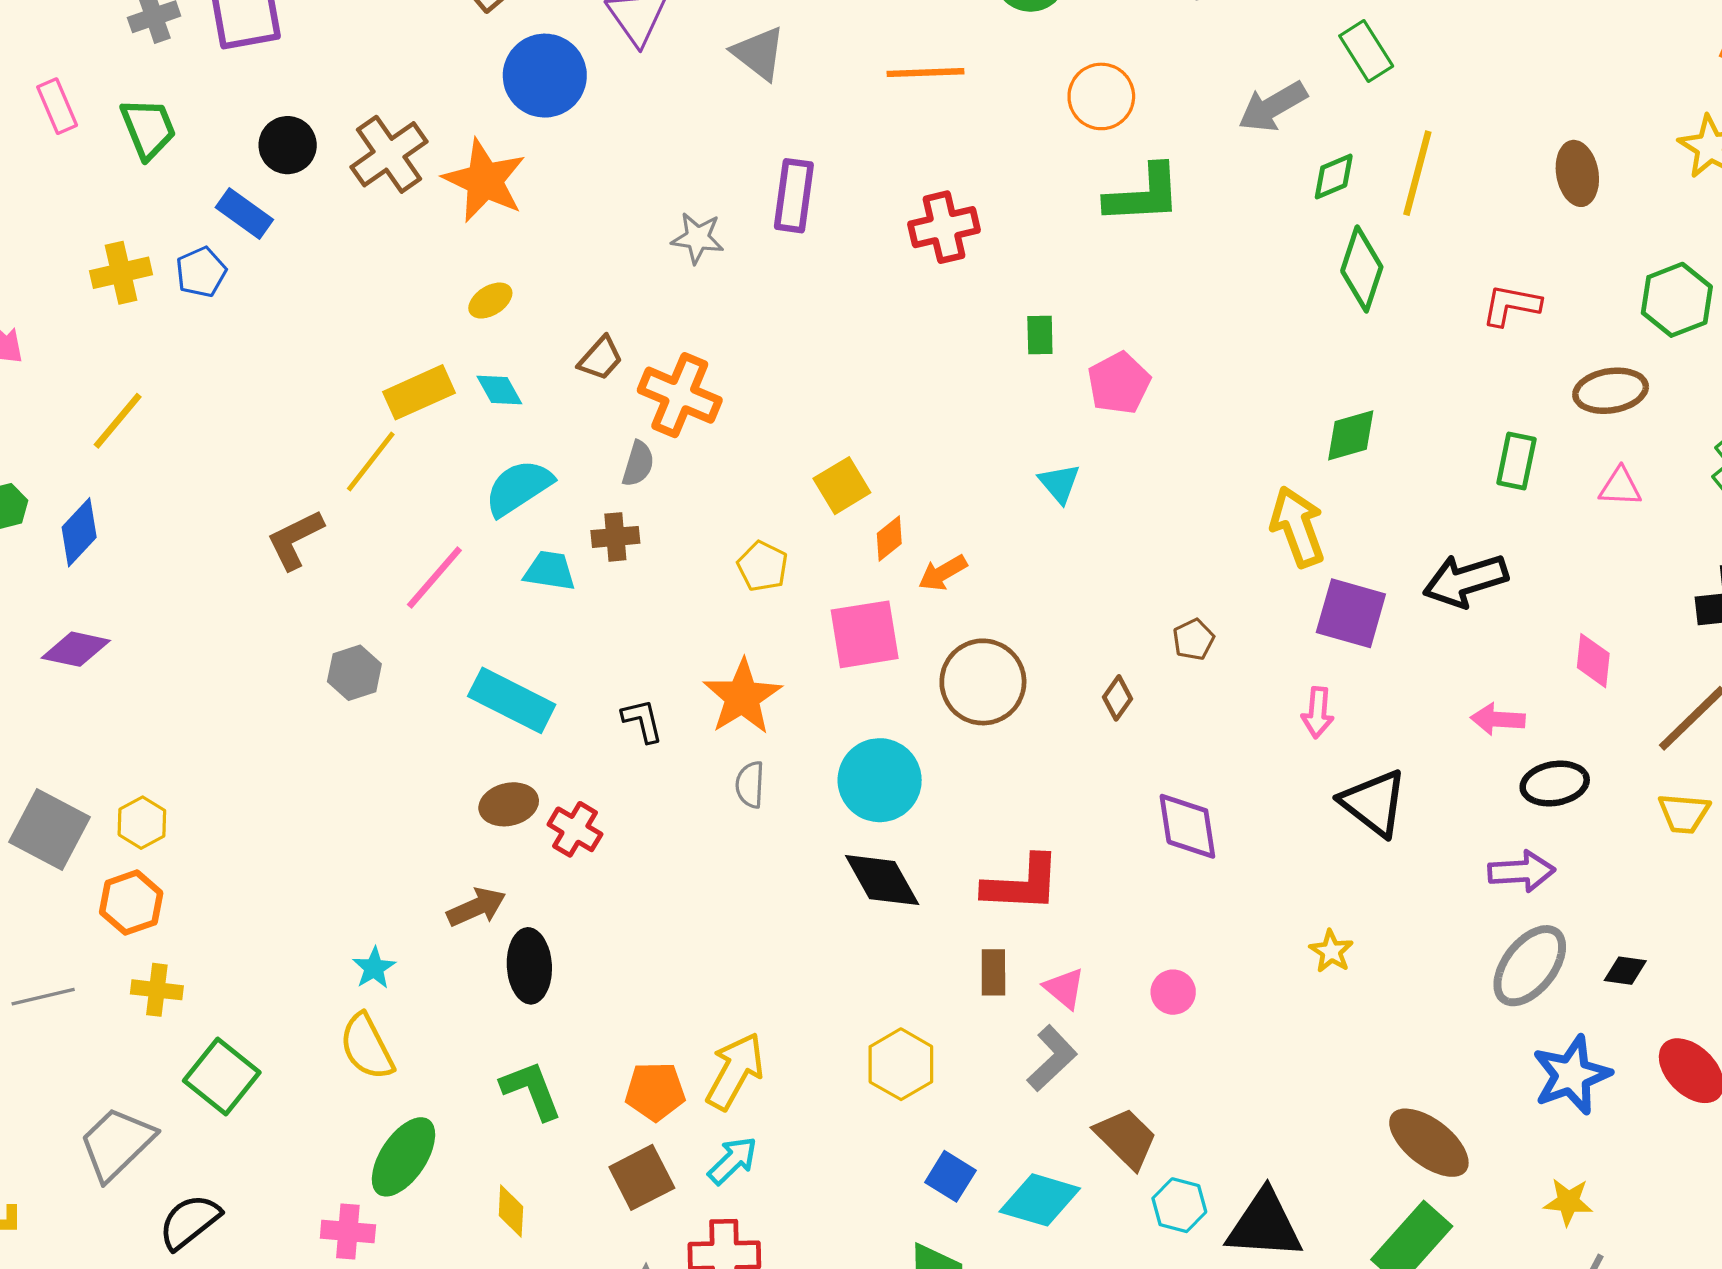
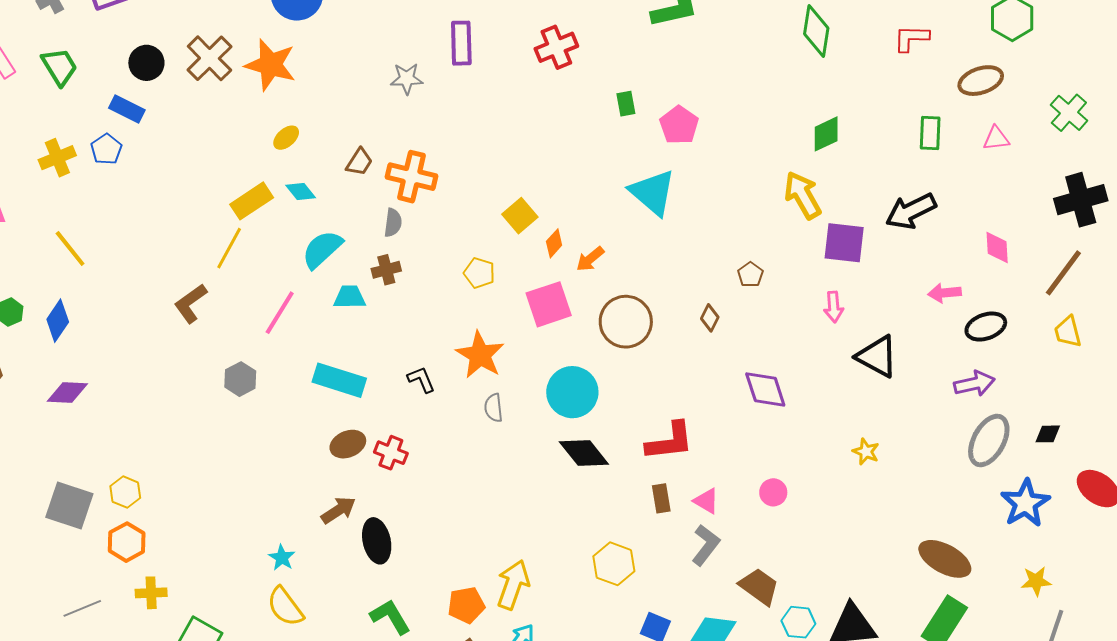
yellow line: (118, 421) -> (70, 249), turned -69
cyan triangle: (1059, 483) -> (653, 192), size x1.8
yellow trapezoid: (1684, 813) -> (1068, 332), turned 80

